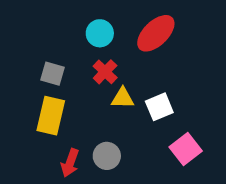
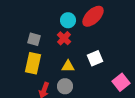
cyan circle: (100, 33) -> (68, 20), moved
yellow triangle: (123, 98) -> (68, 66), moved
pink square: (186, 149) -> (121, 82), moved

